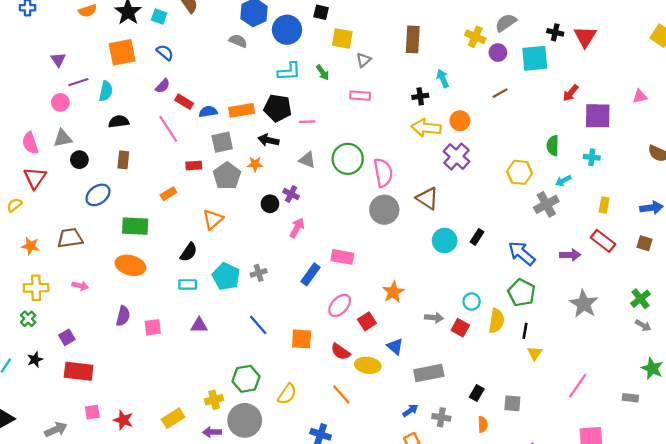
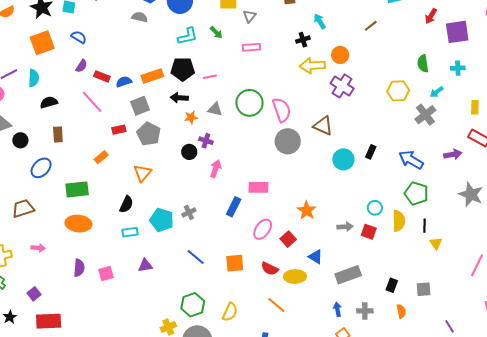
orange star: (255, 164) -> (191, 117), moved
blue arrow: (410, 411) -> (337, 309), turned -56

